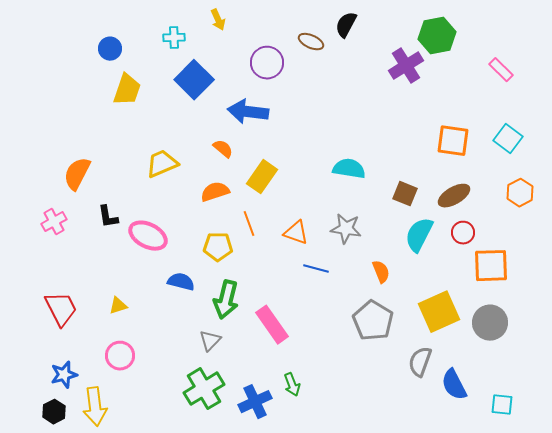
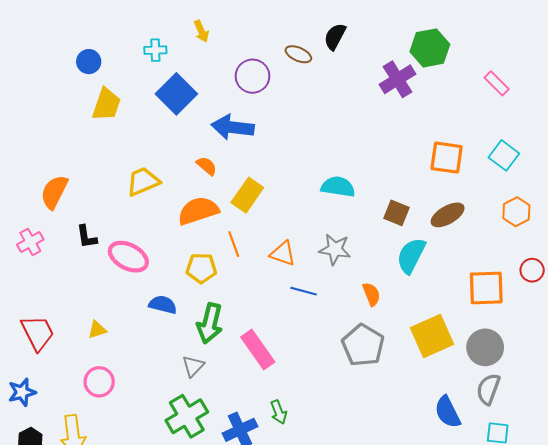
orange semicircle: (215, 192) -> (198, 211), size x1.4
red circle: (463, 233) -> (532, 270), moved
gray semicircle: (420, 362) -> (488, 389), moved
blue star: (64, 375) -> (22, 392), moved

